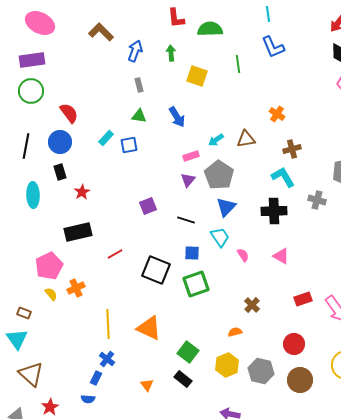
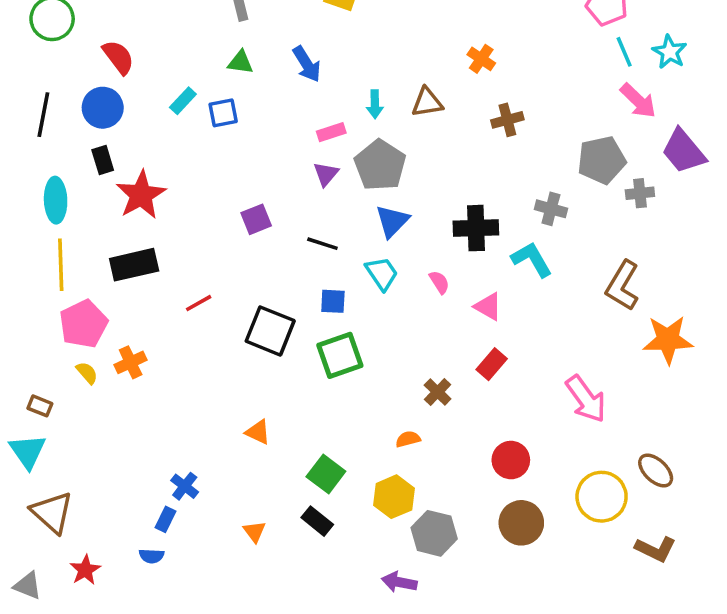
cyan arrow: (216, 140) -> (375, 104), turned -56
cyan L-shape: (283, 177) -> (532, 259), moved
red star: (82, 192) -> (141, 195), size x1.8
pink semicircle: (243, 255) -> (439, 282), moved
red rectangle: (303, 299) -> (492, 364), moved, turned -30
yellow line: (108, 324) -> (61, 265), moved
orange triangle: (149, 328) -> (258, 432), size x0.6
gray hexagon: (261, 371) -> (434, 533), moved

